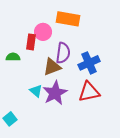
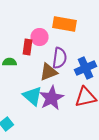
cyan triangle: (36, 91) -> (32, 96), size x1.5

